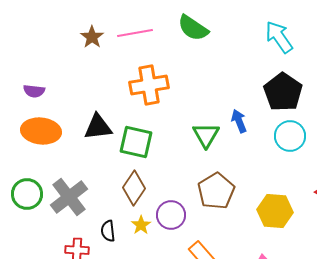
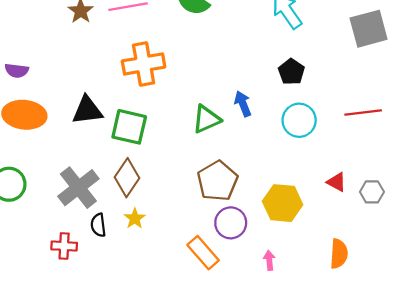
black pentagon: (283, 92) -> (291, 72), size x0.6
green triangle: (206, 135) -> (206, 119), turned 36
gray cross: (69, 197) -> (78, 188), moved
purple circle: (171, 215) -> (231, 223), moved

